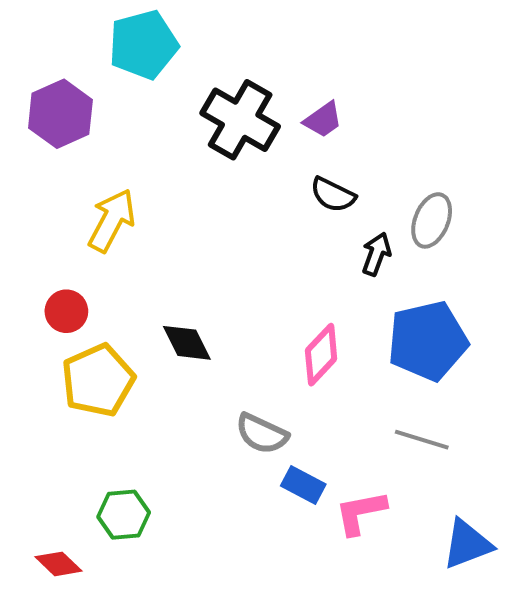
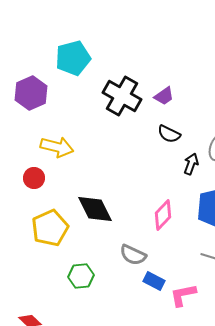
yellow arrow: (112, 220) -> (57, 147), turned 76
red circle: (66, 311) -> (34, 178), moved
black diamond: (187, 343) -> (95, 209), size x1.4
green hexagon: (124, 515) -> (81, 276), moved

